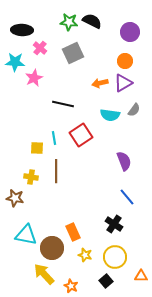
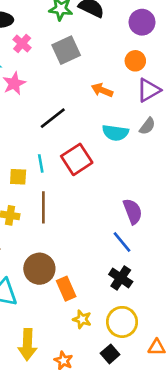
orange arrow: (100, 83) -> (102, 90), turned 35
purple triangle: (123, 83) -> (149, 90), moved
black line: (63, 104) -> (53, 118), turned -50
purple semicircle: (124, 161) -> (133, 211), moved
blue line: (127, 197) -> (122, 242), moved
brown circle: (52, 248) -> (39, 269), moved
yellow arrow: (44, 274) -> (27, 345), turned -135

